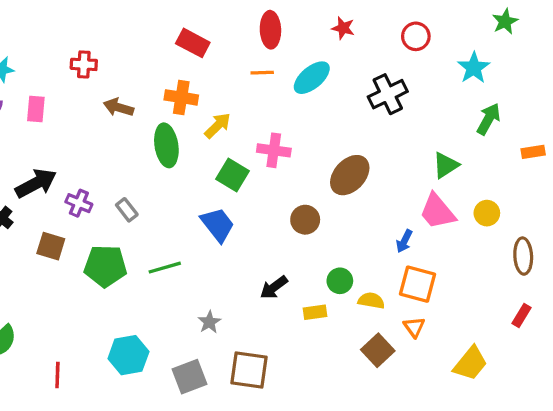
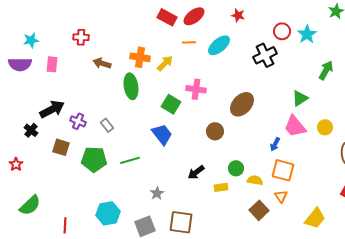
red ellipse: (270, 30) -> (194, 16), turned 55
red circle: (416, 36) -> (282, 31), moved
red rectangle: (193, 43) -> (167, 17), moved
cyan star: (474, 68) -> (307, 34), moved
yellow arrow: (218, 126) -> (165, 63), moved

